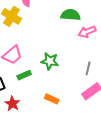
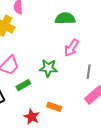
pink arrow: (87, 32) -> (71, 48), moved, turned -30
red star: (12, 104) -> (32, 117), moved

